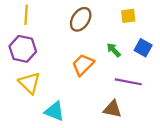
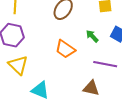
orange trapezoid: (83, 65) -> (65, 49), turned -100

